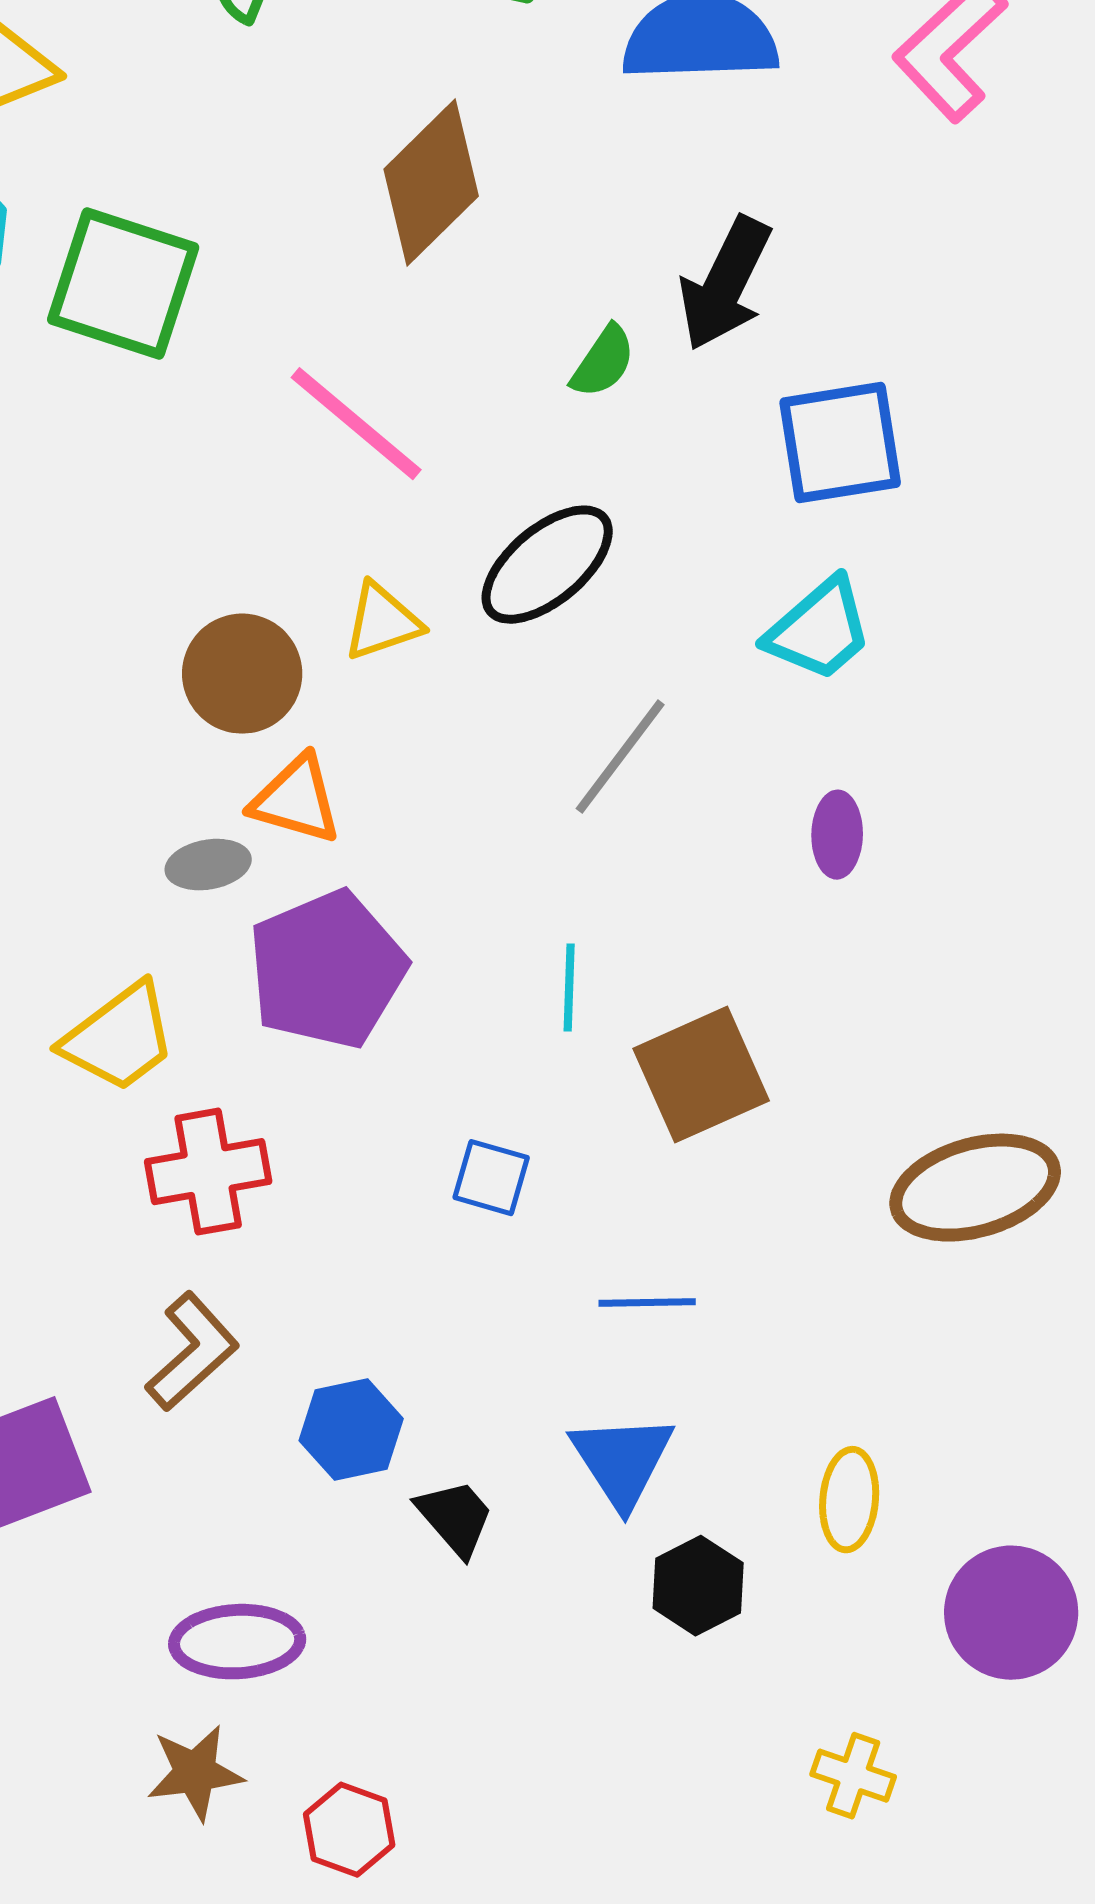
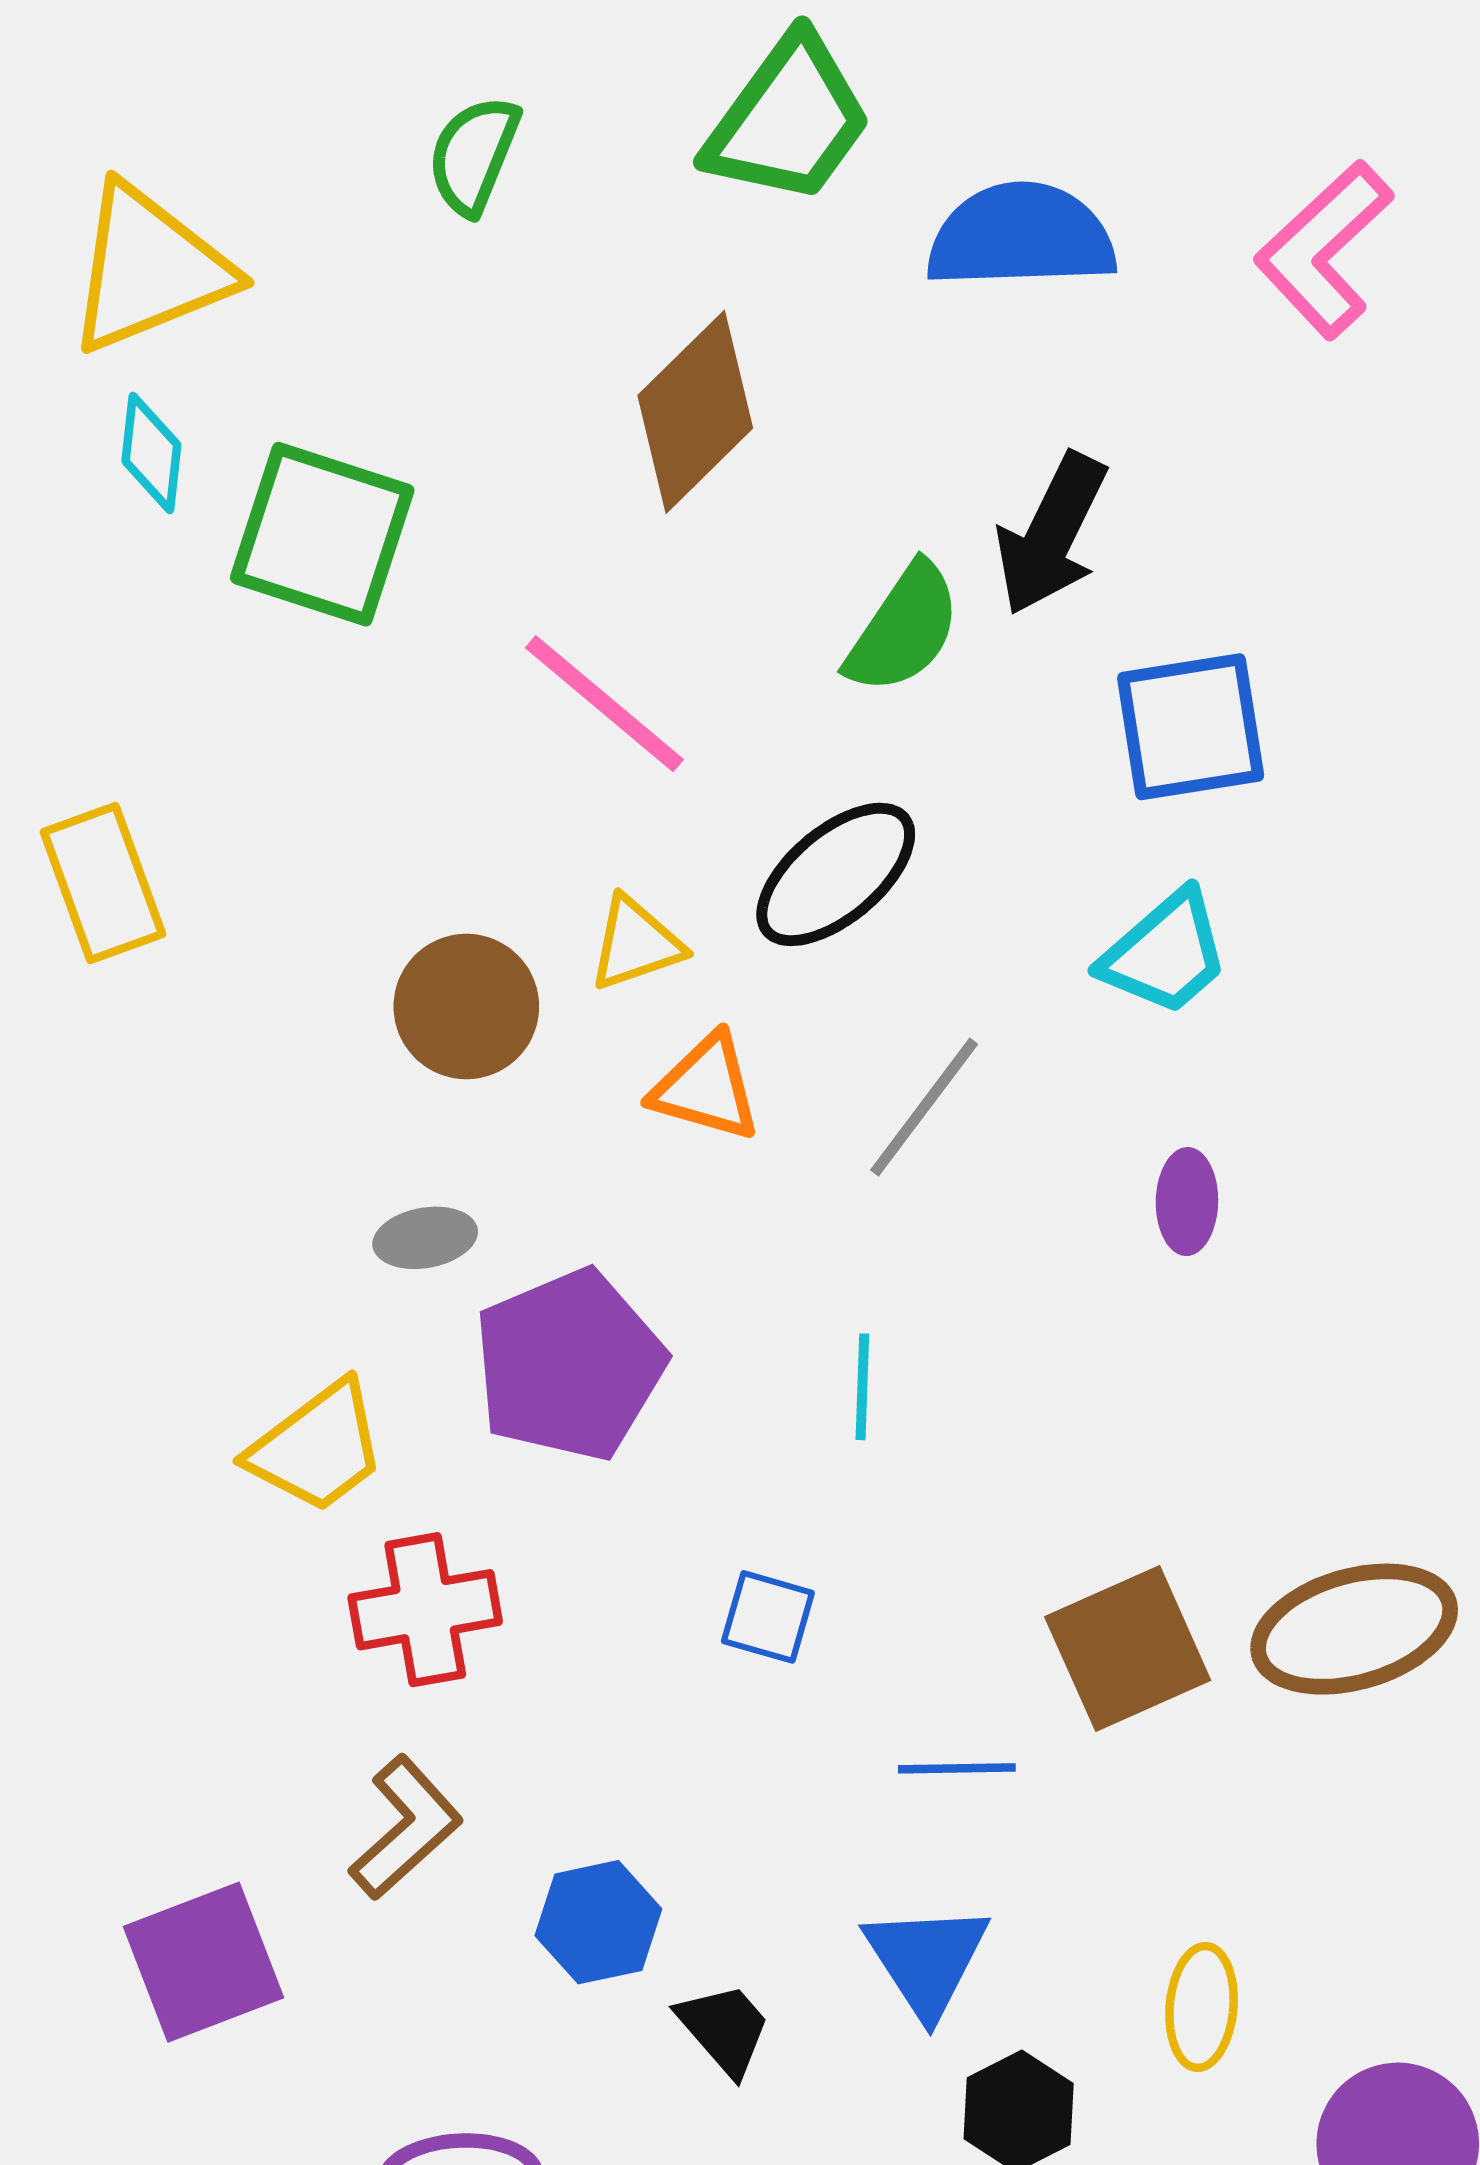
green semicircle: (603, 362) -> (904, 629), size x1.5
orange triangle: (296, 800) -> (706, 1088), moved
brown square: (701, 1075) -> (1128, 1648), moved

